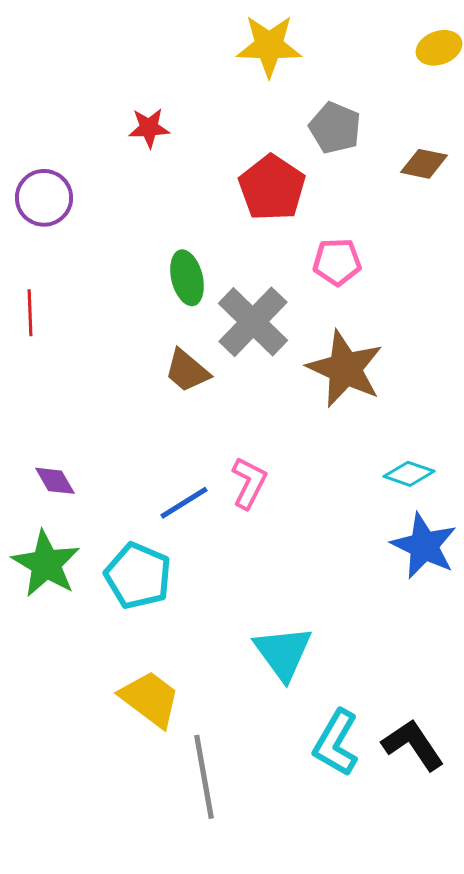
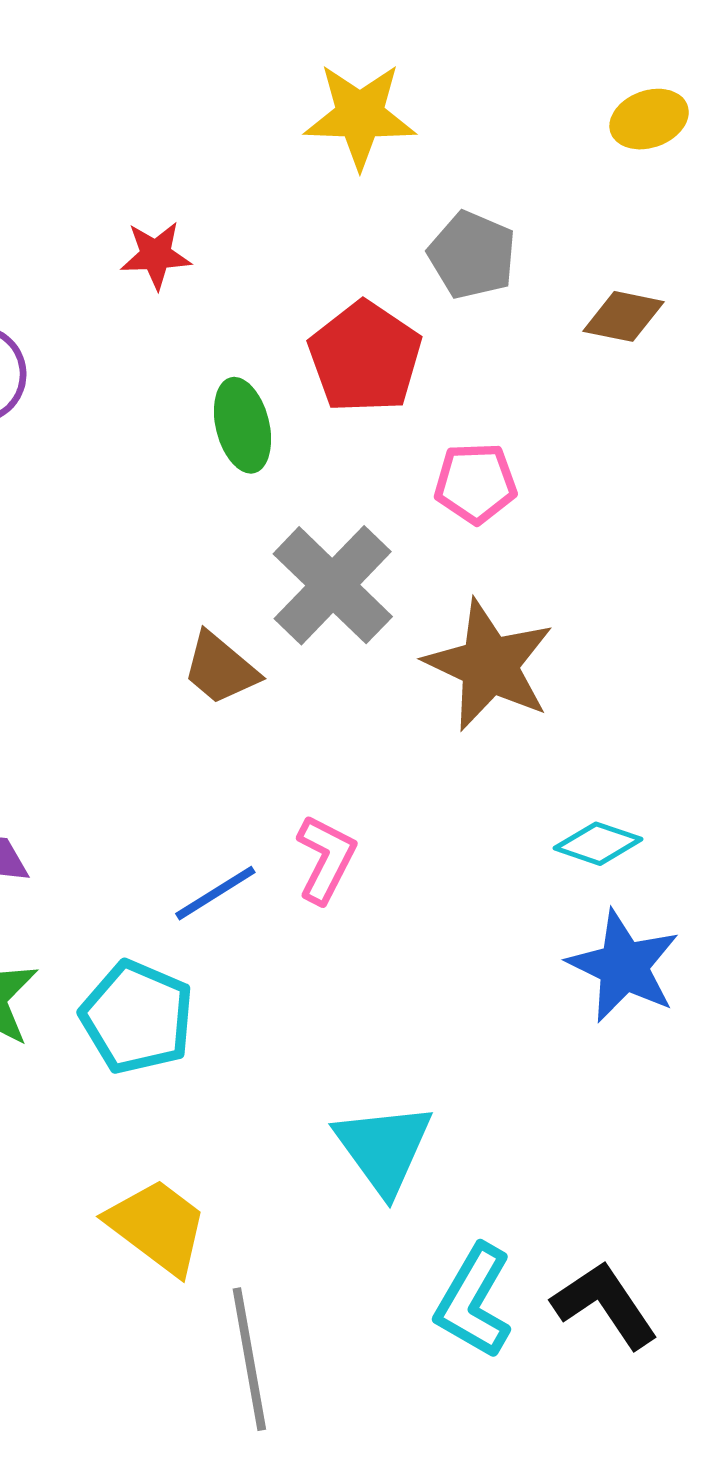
green ellipse: (187, 278) -> (243, 425), moved

